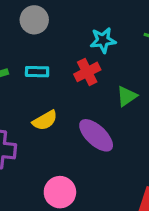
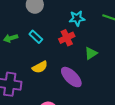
cyan rectangle: (37, 72) -> (36, 37), turned 40

